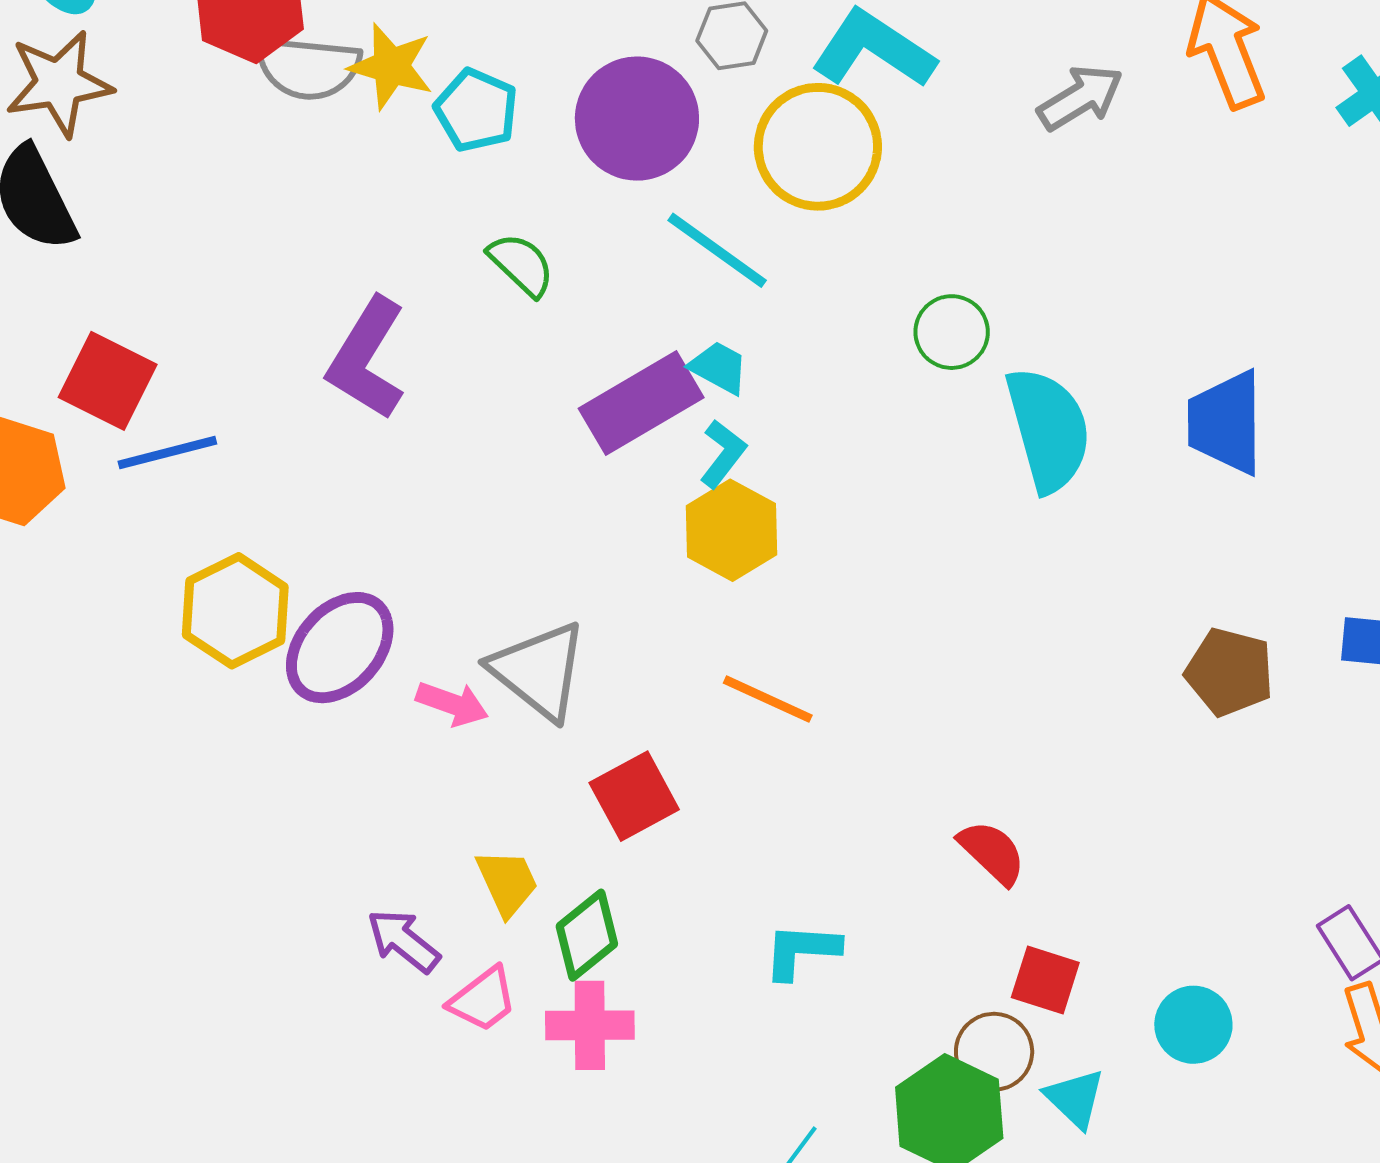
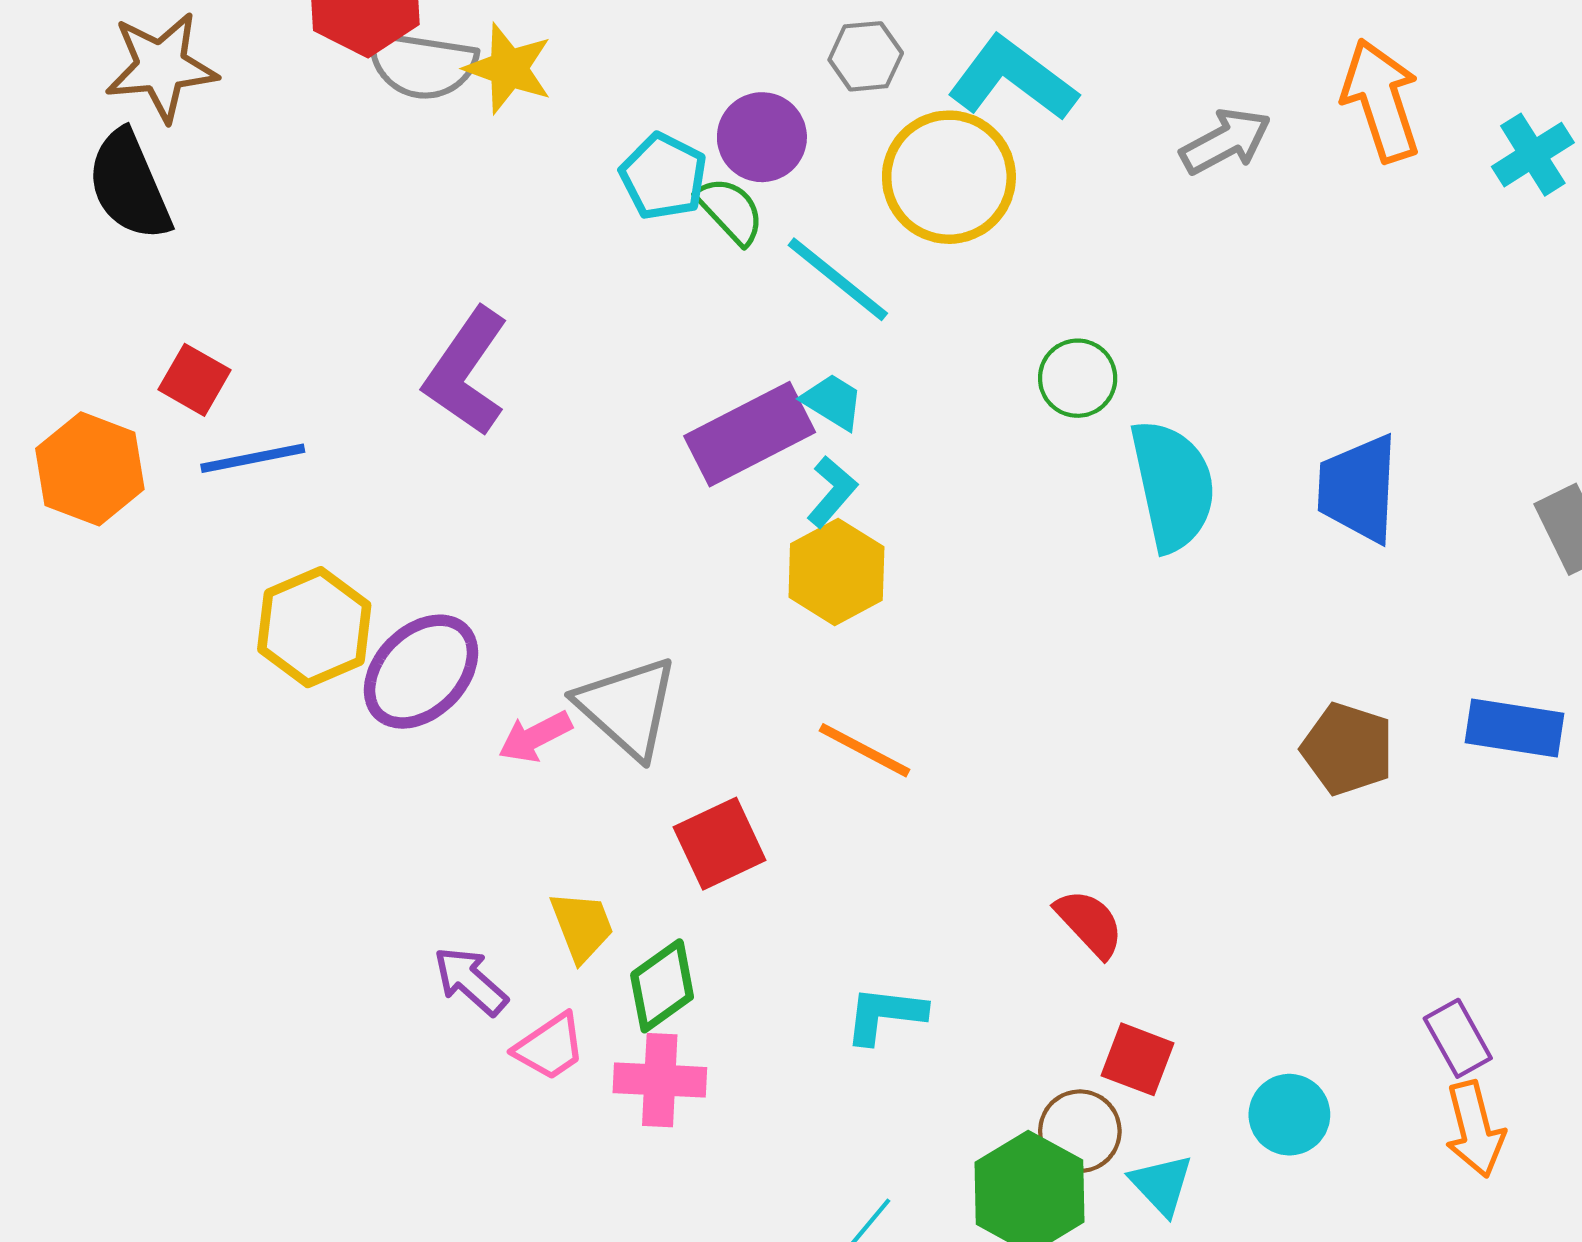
cyan pentagon: (476, 110) -> (663, 177), moved
purple circle: (637, 119) -> (762, 137), size x0.7
green semicircle: (521, 264) -> (730, 211), moved
red square: (108, 381) -> (194, 380), size x0.7
pink arrow: (452, 704) -> (535, 737), turned 130

